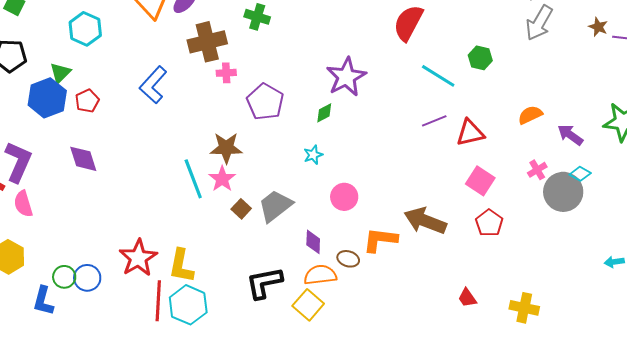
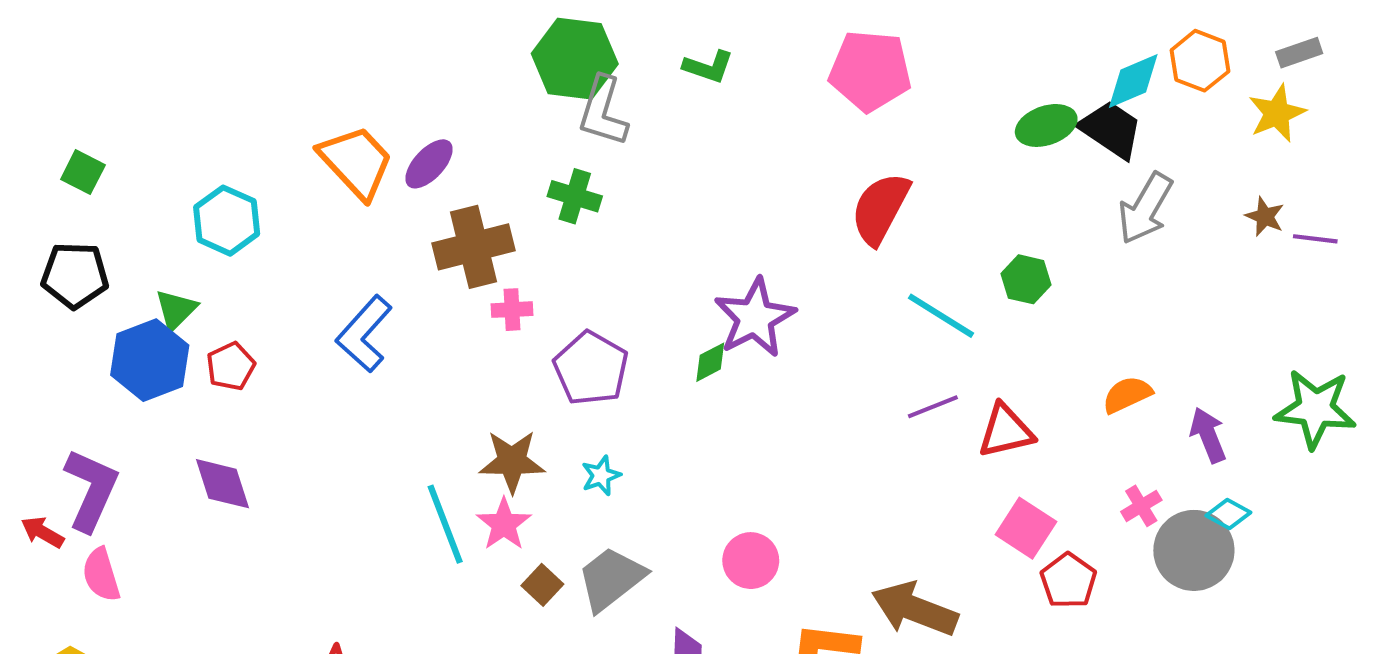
green diamond: (324, 113) -> (710, 362), moved
purple arrow: (570, 135) -> (1208, 435), turned 32
cyan star: (313, 155) -> (601, 476), moved
red pentagon: (489, 223) -> (1068, 581), moved

